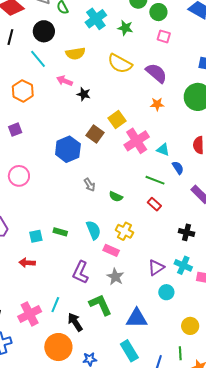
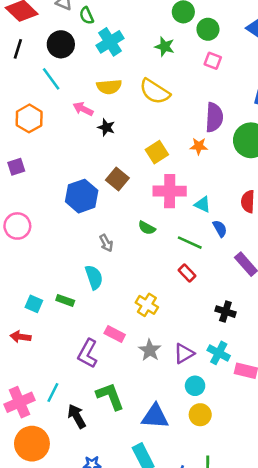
cyan cross: (96, 19) -> (110, 42), moved
yellow semicircle: (75, 53) -> (109, 87), moved
purple semicircle: (156, 73) -> (214, 117), moved, turned 50
yellow square: (117, 119) -> (157, 152), moved
pink cross: (137, 141) -> (170, 191), turned 30
green semicircle: (116, 197) -> (147, 228), moved
cyan semicircle: (93, 230) -> (94, 277), moved
cyan square: (36, 236) -> (34, 304), turned 32
pink rectangle: (111, 250) -> (115, 334), moved
gray star: (115, 277) -> (150, 350), moved
yellow circle: (190, 326) -> (200, 415), moved
orange circle: (58, 347) -> (32, 444), moved

